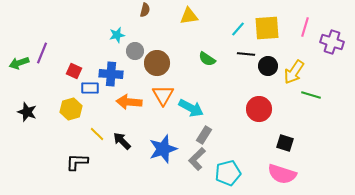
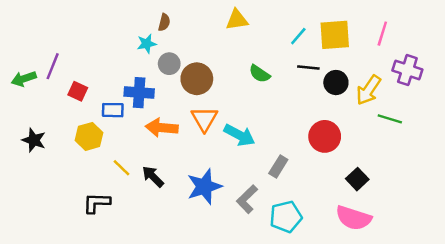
brown semicircle: (145, 10) -> (164, 22), moved
purple cross: (332, 42) -> (407, 70), moved
red square: (74, 71) -> (78, 91), moved
gray rectangle: (204, 135) -> (278, 167), moved
black square: (285, 143) -> (357, 179), turned 30

